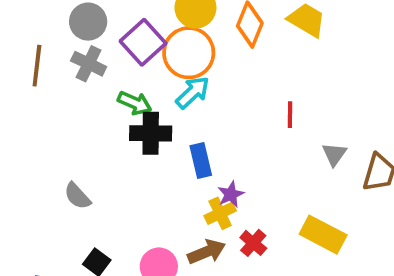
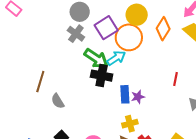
brown line: (37, 66) -> (40, 82), moved
cyan arrow: (193, 93) -> (116, 58), moved
green arrow: (135, 103) -> (96, 58), size x1.4
purple star: (231, 194) -> (138, 97), moved

